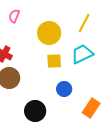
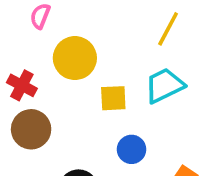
yellow circle: (49, 33) -> (75, 58), moved

